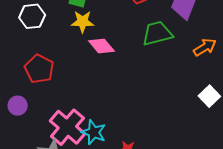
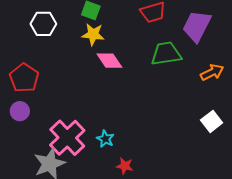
red pentagon: (39, 69) -> (24, 78), moved
cyan star: (94, 132) -> (105, 139), moved, size x0.7

